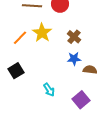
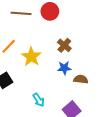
yellow star: (42, 33) -> (31, 57), moved

